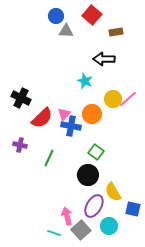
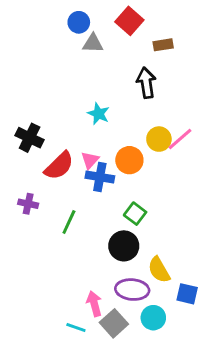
black arrow: (104, 59) -> (146, 83), turned 80
cyan star: (85, 81) -> (98, 114), moved
purple ellipse: (94, 206) -> (132, 290), turned 65

